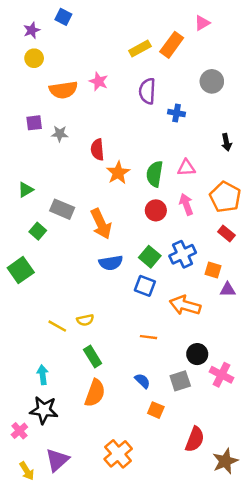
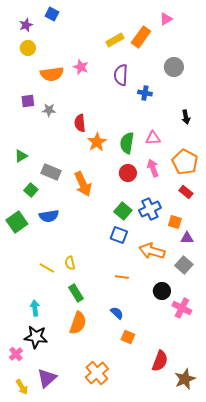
blue semicircle: (111, 263) -> (49, 216), moved
yellow semicircle: (85, 320) -> (70, 263), turned 88
gray square: (180, 381) -> (184, 265), moved, turned -30

